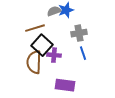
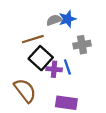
blue line: (83, 53) -> (67, 67), moved
brown semicircle: (34, 62) -> (25, 90), moved, turned 140

